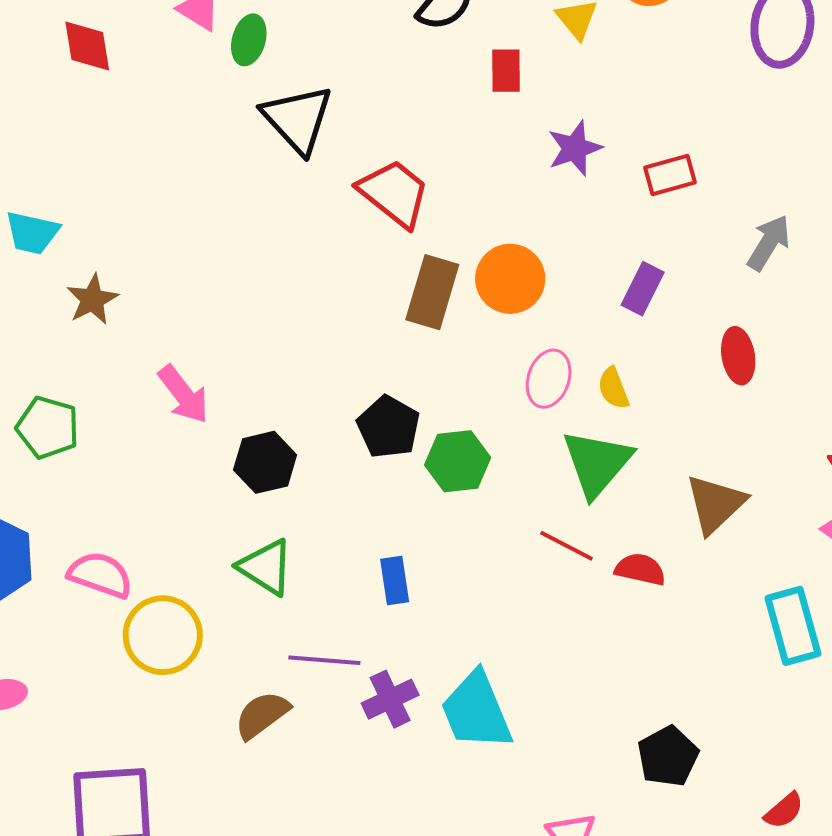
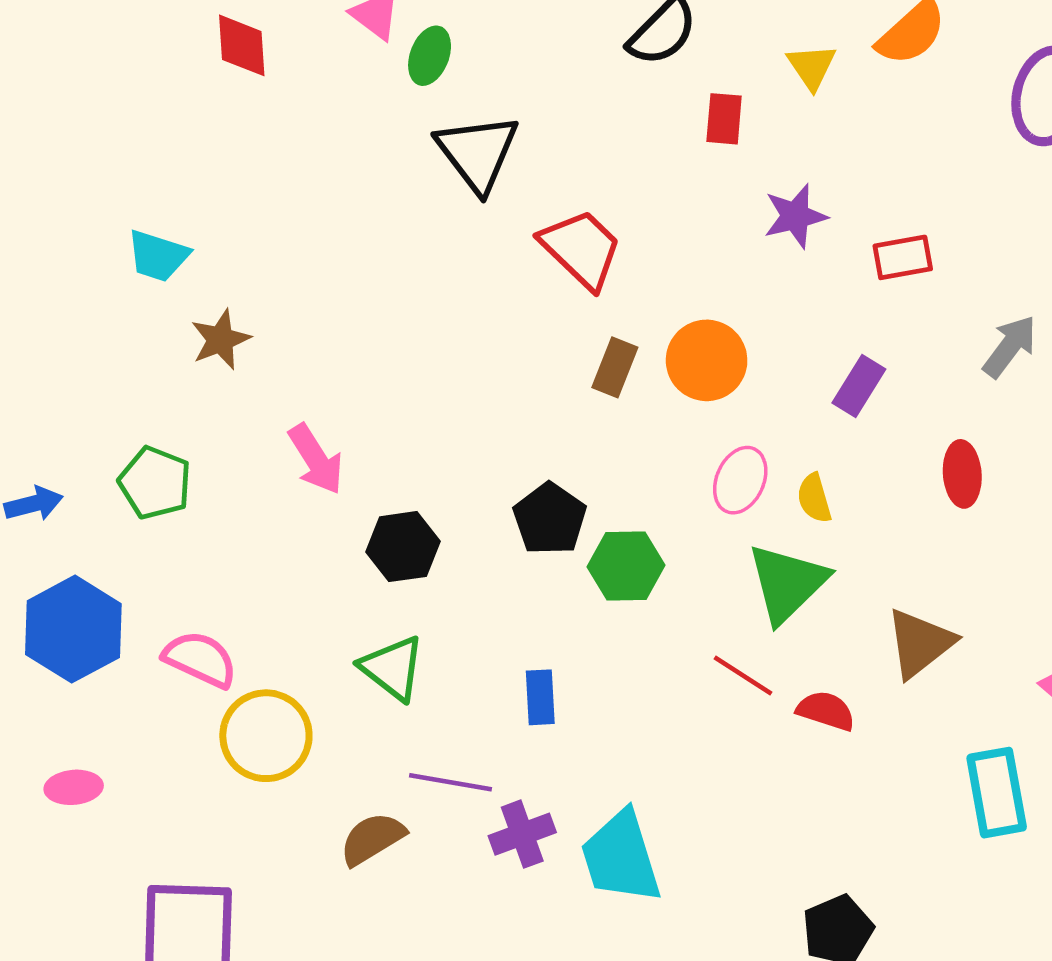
brown rectangle: (432, 292) -> (615, 367), size x0.7

